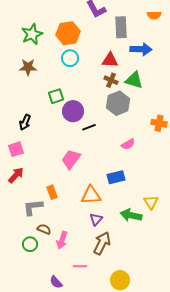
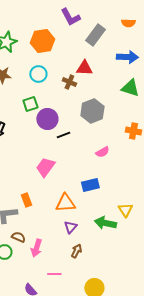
gray rectangle: (121, 27) -> (95, 35), turned 40
blue arrow: (141, 49) -> (127, 57), moved
cyan circle: (70, 58) -> (38, 74), moved
brown cross: (111, 80) -> (69, 82), moved
green triangle: (134, 80) -> (130, 88), moved
brown arrow: (102, 243) -> (76, 251), size x0.6

